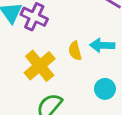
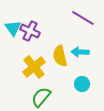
yellow semicircle: (75, 51) -> (60, 56), size x1.5

